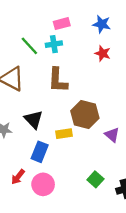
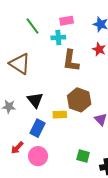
green line: (29, 46) -> (33, 26), moved
brown L-shape: (58, 80) -> (71, 61), moved
green square: (95, 179) -> (83, 156), turned -32

